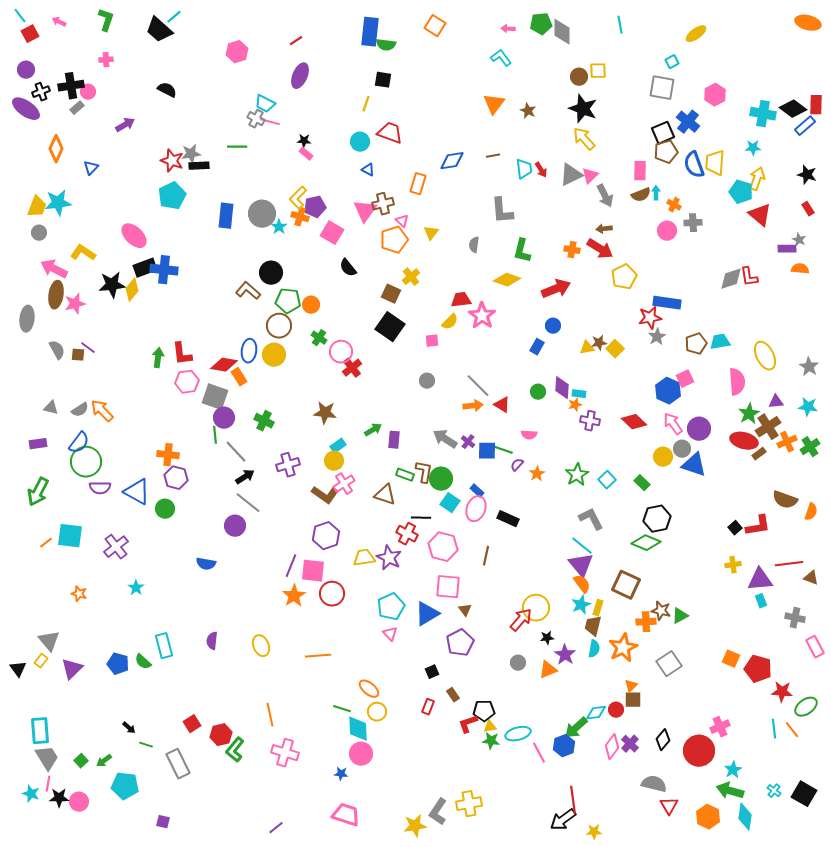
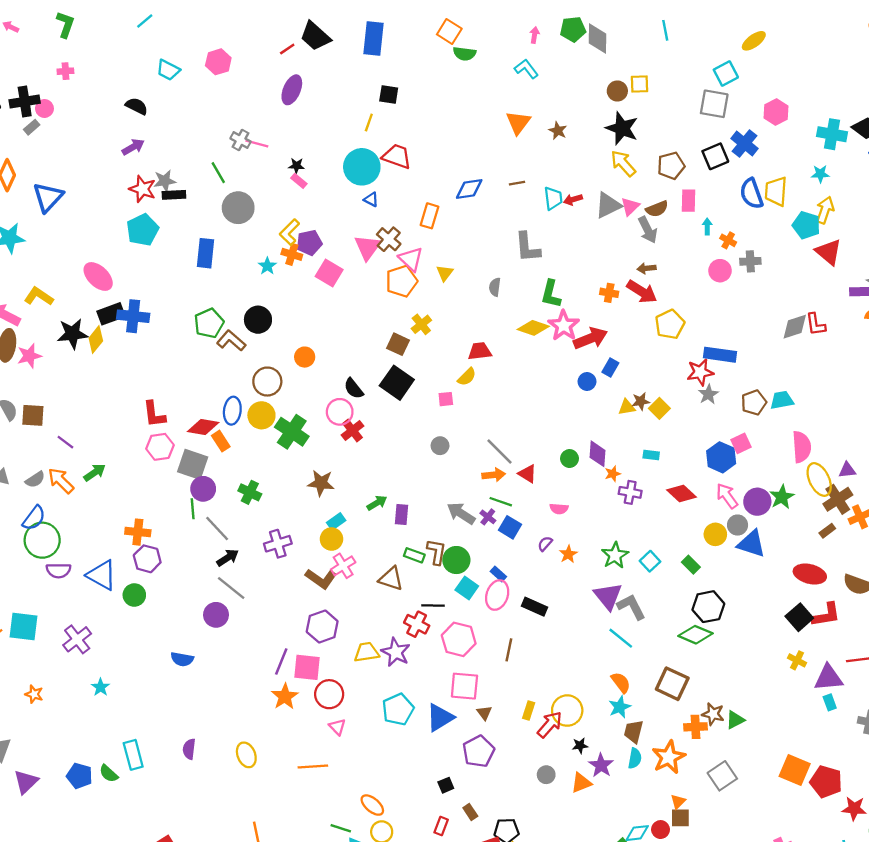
pink arrow: (508, 29) -> (534, 35), turned 96
black trapezoid: (159, 30) -> (315, 36), moved
green semicircle: (386, 45) -> (464, 54), moved
cyan square: (672, 62) -> (726, 73), size x1.5
cyan trapezoid: (265, 104) -> (168, 70), moved
purple arrow: (125, 125) -> (133, 147), moved
cyan circle: (360, 142) -> (362, 167), size x1.6
green line: (237, 147) -> (218, 173), turned 60
brown pentagon: (666, 152) -> (671, 166), moved
blue triangle: (91, 168) -> (48, 197), size x1.8
red arrow: (541, 170) -> (573, 200), turned 105
brown semicircle: (641, 195) -> (657, 209), moved
brown cross: (383, 204) -> (389, 239), turned -35
gray circle: (262, 214) -> (238, 208), moved
pink triangle: (402, 221) -> (411, 259), size x1.6
black semicircle: (348, 268) -> (354, 389), moved
green pentagon: (288, 301) -> (209, 323), moved, turned -30
pink star: (482, 316) -> (564, 326), moved
green cross: (319, 338) -> (292, 432), moved, size x1.8
blue rectangle: (537, 347) -> (610, 368), moved
purple line: (88, 348) -> (65, 442), moved
brown square: (78, 355) -> (33, 415), size x1.5
yellow ellipse: (765, 356) -> (819, 480), moved
green arrow: (158, 358) -> (95, 473), moved, turned 48
cyan rectangle: (579, 394) -> (651, 455), moved
green star: (749, 414) -> (782, 497), moved
red ellipse: (744, 441) -> (810, 574), moved
green line: (503, 450) -> (501, 502), moved
blue square: (487, 451) -> (510, 527), turned 30
black square: (735, 528) -> (799, 617), size x1.6
purple triangle: (581, 565) -> (608, 596), moved
yellow cross: (733, 565) -> (797, 660), turned 35
yellow rectangle: (598, 608) -> (529, 711), moved
pink triangle: (390, 634) -> (337, 727), moved
orange square: (731, 659) -> (795, 770), size x1.5

